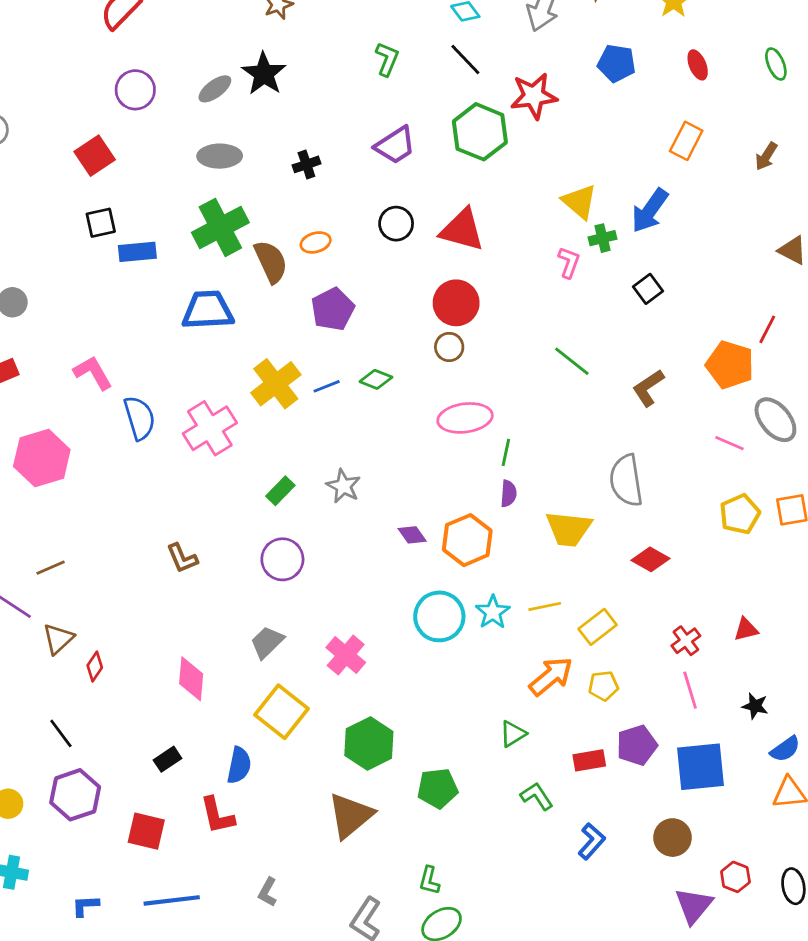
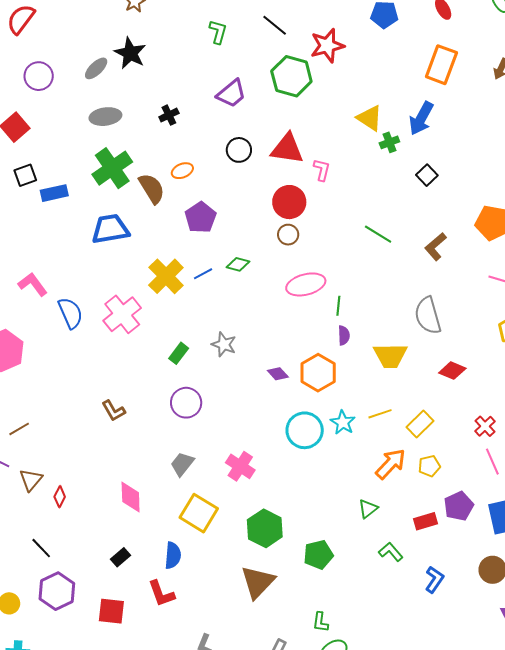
orange rectangle: (686, 141) -> (441, 65), size x1.4
pink L-shape: (569, 262) -> (322, 170), moved

